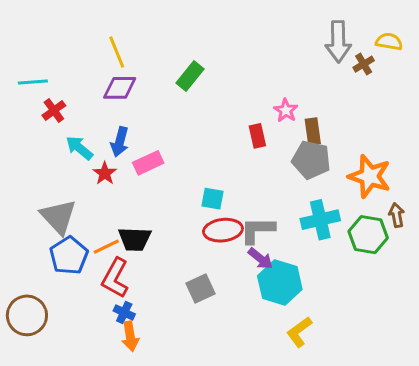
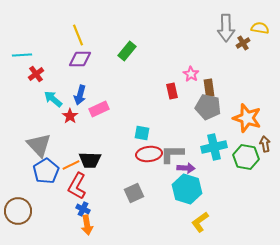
purple arrow: (260, 259) -> (186, 168), moved, turned -36

